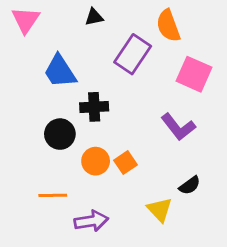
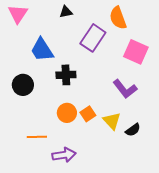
black circle: (60, 134) -> (23, 85), moved
yellow triangle: (160, 210) -> (112, 121), moved

